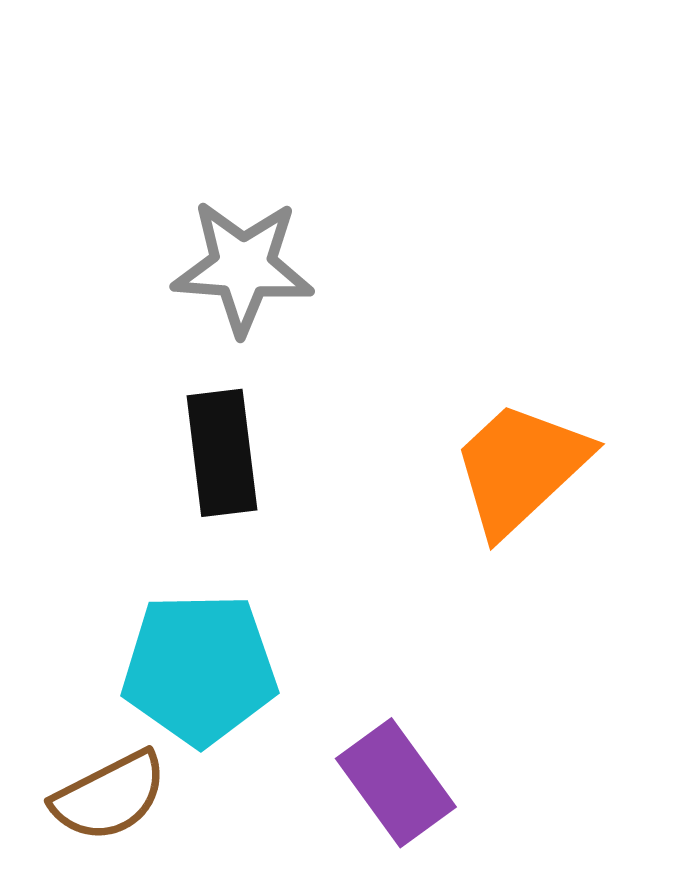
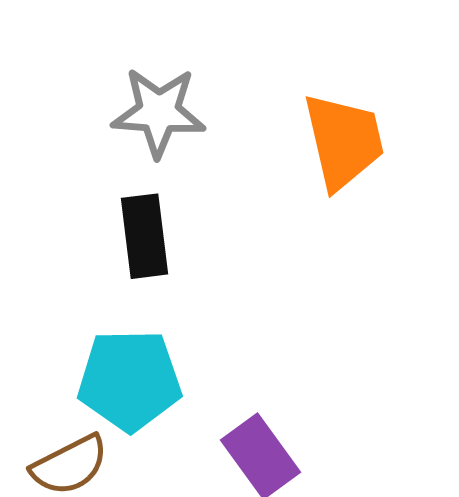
orange trapezoid: (520, 468) -> (344, 141), moved, turned 120

